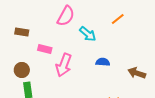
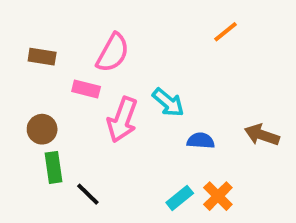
pink semicircle: (66, 16) -> (113, 53), moved
cyan arrow: (88, 34) -> (168, 102), moved
blue semicircle: (103, 62) -> (201, 141), moved

